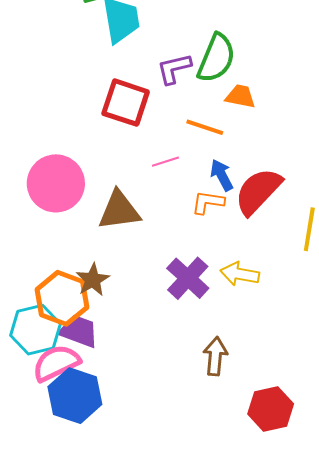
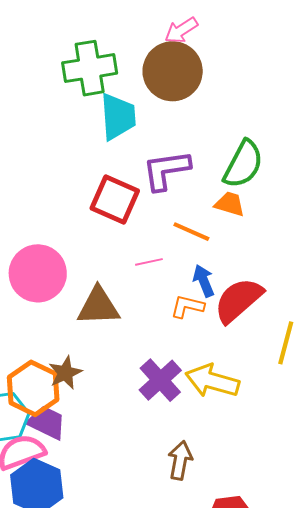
green semicircle: (216, 58) -> (243, 164), moved
purple L-shape: (174, 69) -> (166, 170), size x1.4
yellow arrow: (240, 274) -> (212, 381), size x1.4

